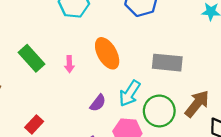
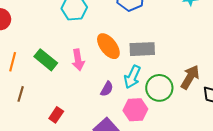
gray rectangle: (167, 63) -> (142, 49), moved
pink arrow: (69, 64) -> (78, 60), size x1.5

